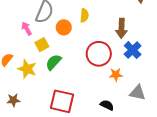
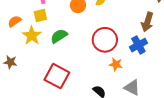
brown arrow: (121, 28) -> (147, 22), moved
yellow square: (42, 45) -> (40, 15), moved

